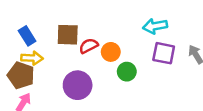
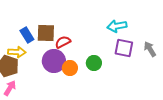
blue rectangle: (27, 36) -> (27, 35), moved
orange circle: (111, 52) -> (70, 68), moved
purple circle: (78, 85) -> (54, 61), moved

